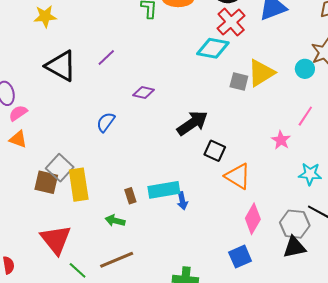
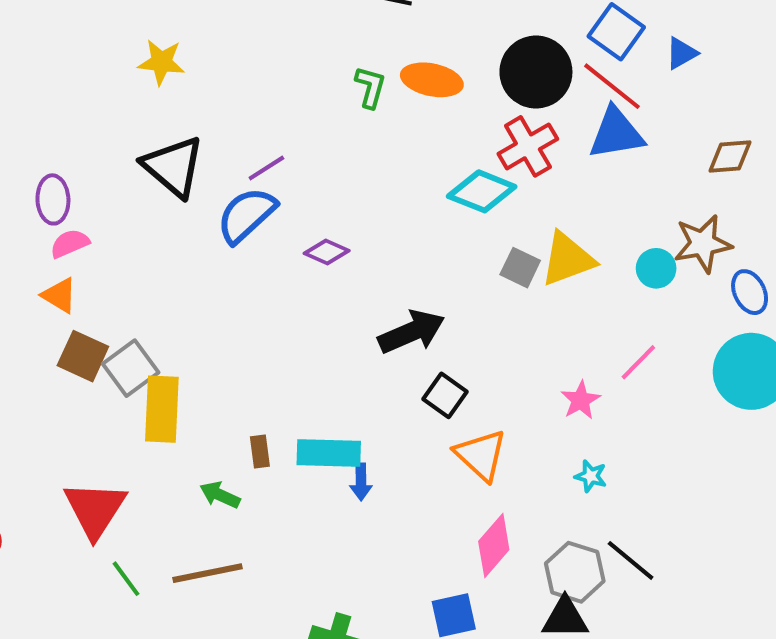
blue semicircle: (106, 122) -> (246, 215), moved, size x1.5
cyan star: (310, 174) -> (591, 476), moved, size x0.7
brown square: (46, 182) -> (83, 356), moved

